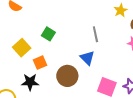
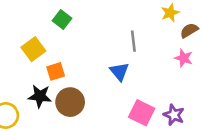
green square: (48, 34) -> (62, 20), moved
brown circle: (67, 76) -> (70, 102), moved

